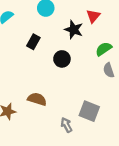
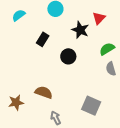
gray arrow: (66, 125) -> (56, 118), moved

